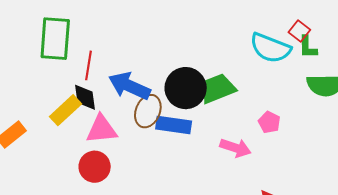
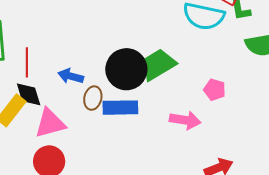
blue arrow: (129, 86) -> (71, 76), size x0.6
brown ellipse: (148, 111) -> (93, 98), size x0.7

